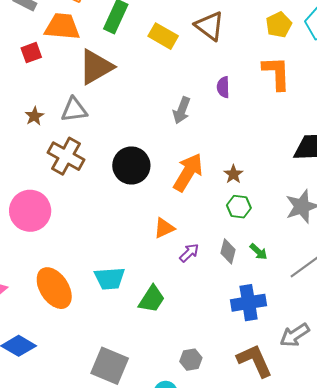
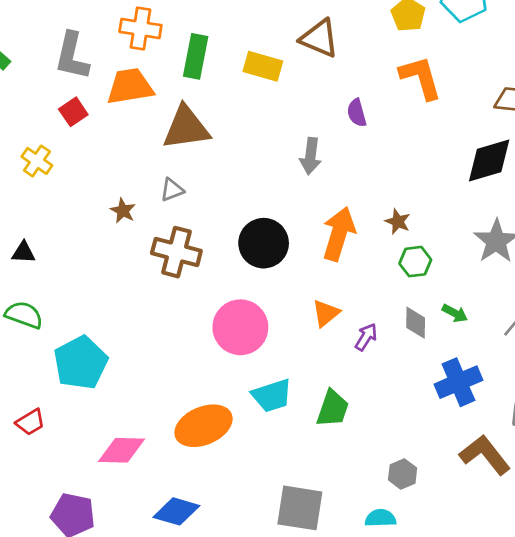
red square: (31, 53) -> (73, 112), moved
brown triangle: (96, 67) -> (186, 128), turned 36
gray triangle: (74, 110) -> (172, 190), size x0.7
pink circle: (30, 211) -> (240, 327), moved
orange ellipse: (54, 288) -> (204, 426), turned -66

